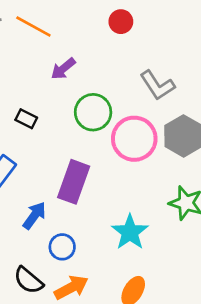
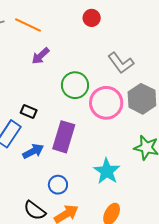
purple arrow: (63, 69) -> (41, 56), moved
black rectangle: (26, 119) -> (29, 112), moved
blue arrow: (34, 216) -> (33, 151), moved, turned 30

